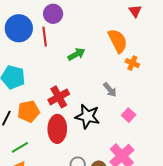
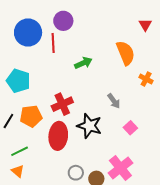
orange cross: (132, 63) -> (146, 79), moved

